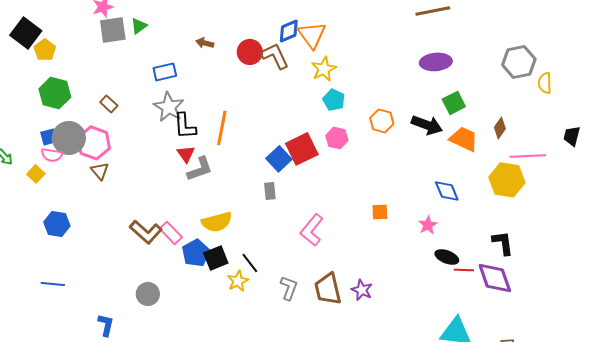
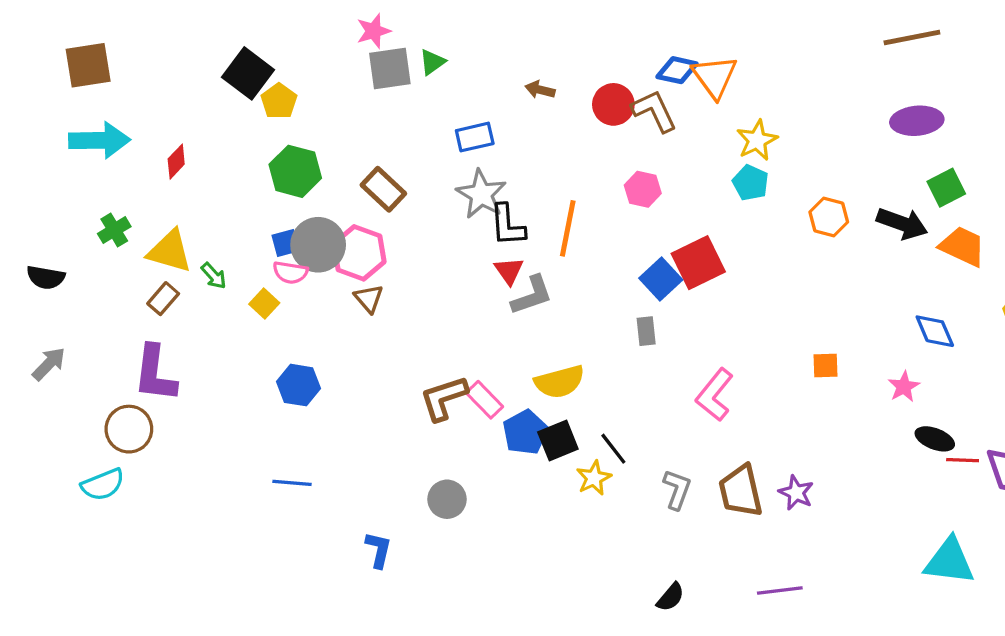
blue diamond: (289, 31) -> (677, 70), turned 35
yellow star: (324, 69) -> (757, 140), moved
brown rectangle: (109, 104) -> (383, 189), size x1.5
pink hexagon: (337, 138) -> (643, 189), moved
brown L-shape: (146, 232) -> (444, 398), turned 120

